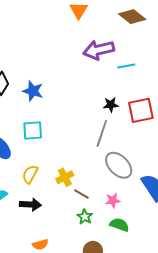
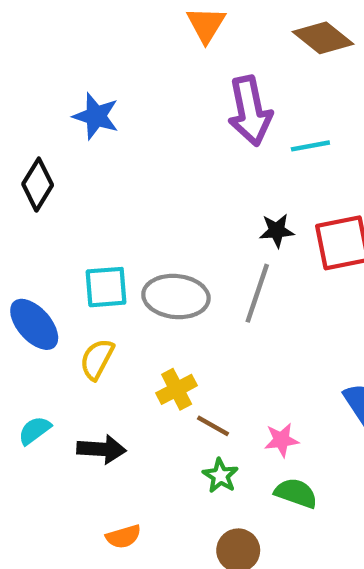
purple arrow: (99, 50) -> (250, 111), turned -88
blue star: (33, 91) -> (96, 116), moved
gray ellipse: (119, 165) -> (176, 297), moved, turned -40
yellow semicircle: (30, 174) -> (97, 359), moved

